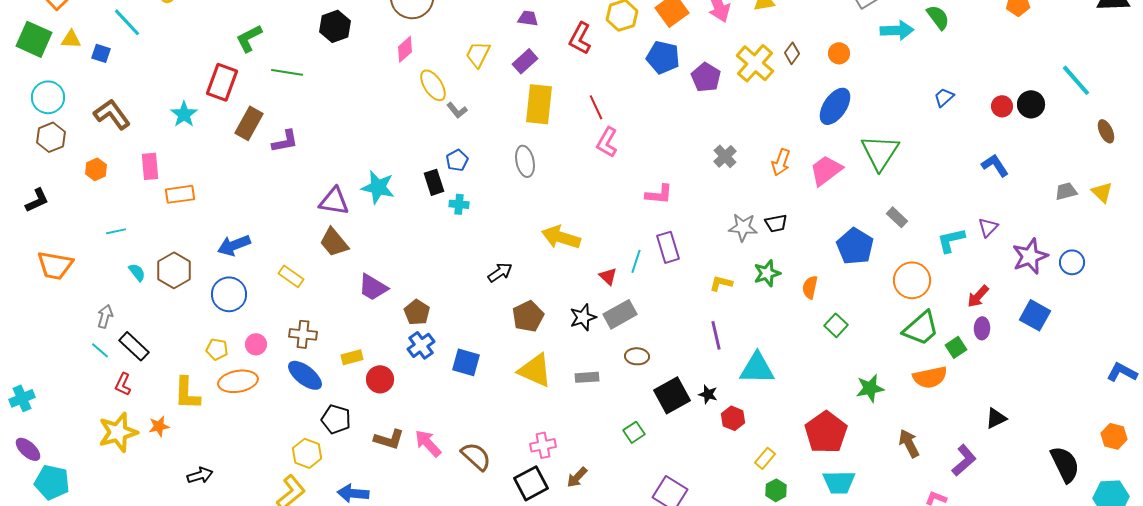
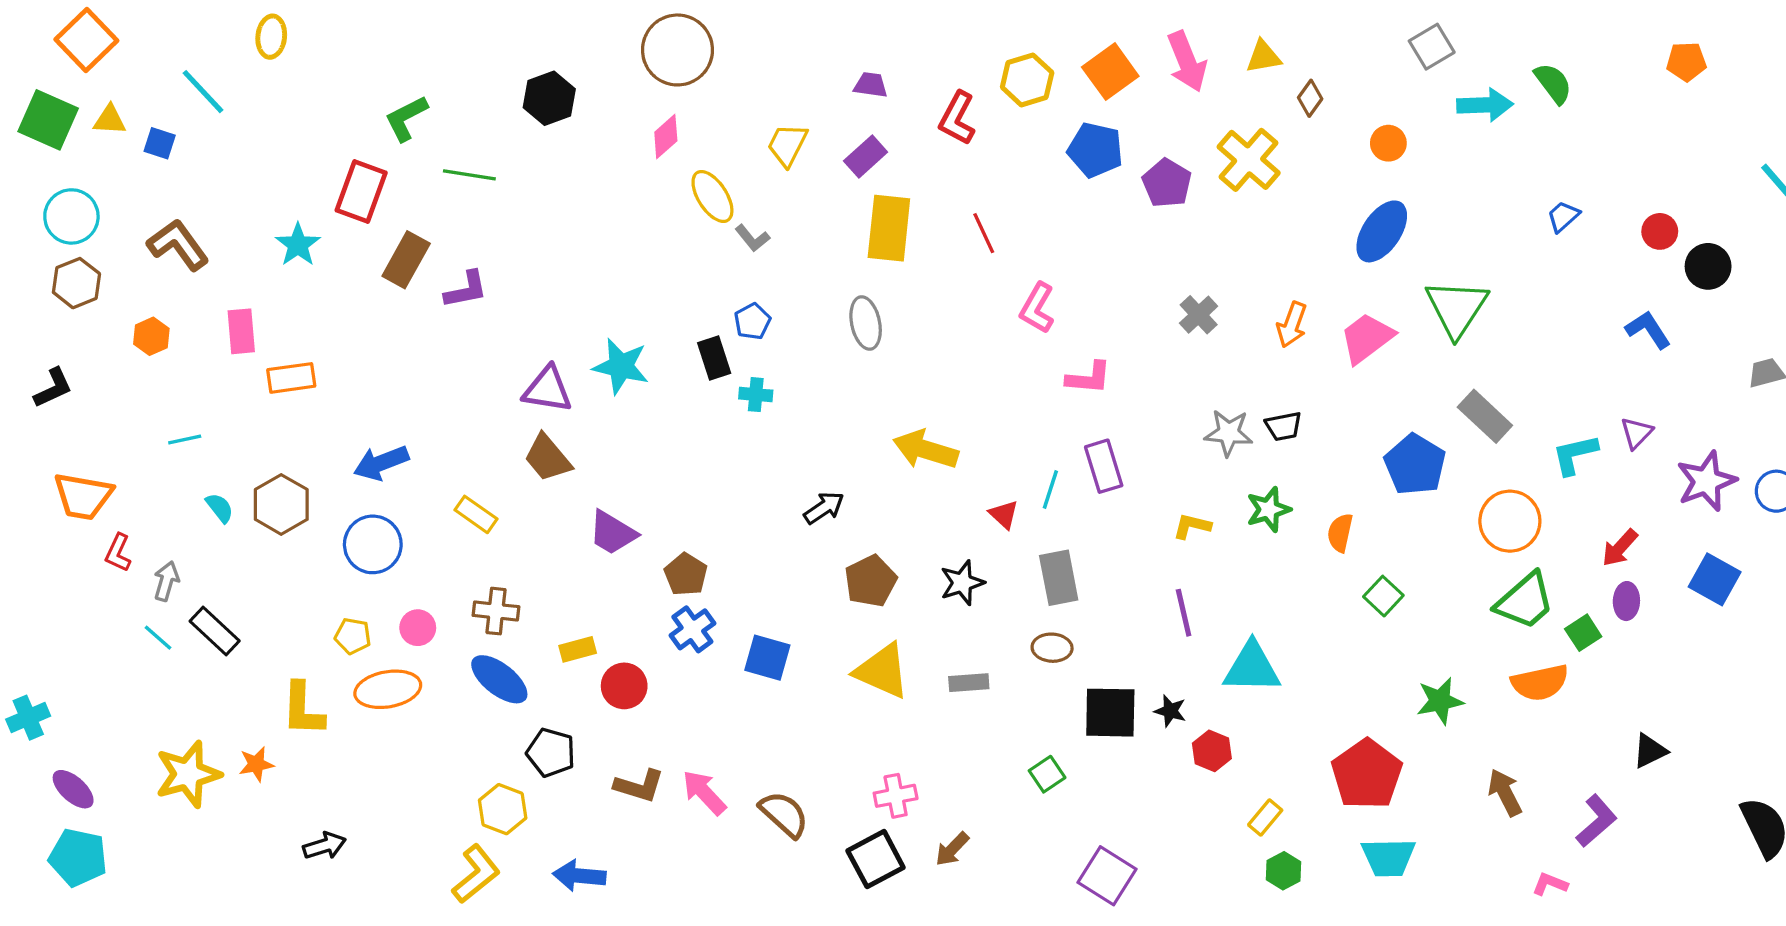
brown diamond: (792, 53) -> (1310, 98), moved
black circle: (1031, 104) -> (1708, 266), moved
pink L-shape: (607, 142) -> (1037, 308), moved
gray rectangle: (897, 217) -> (1485, 416), size x1.5
gray rectangle: (620, 314) -> (1059, 578), moved, turned -72
red L-shape: (123, 384) -> (118, 553), moved
black square: (672, 395) -> (1110, 713), turned 30
purple ellipse: (28, 449) -> (73, 789), moved

